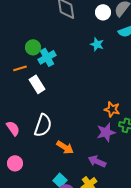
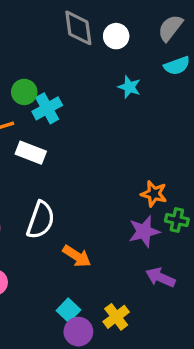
white circle: (103, 12) -> (116, 36), moved
white rectangle: (37, 84) -> (31, 153), turned -36
purple arrow: (97, 161) -> (160, 277), moved

